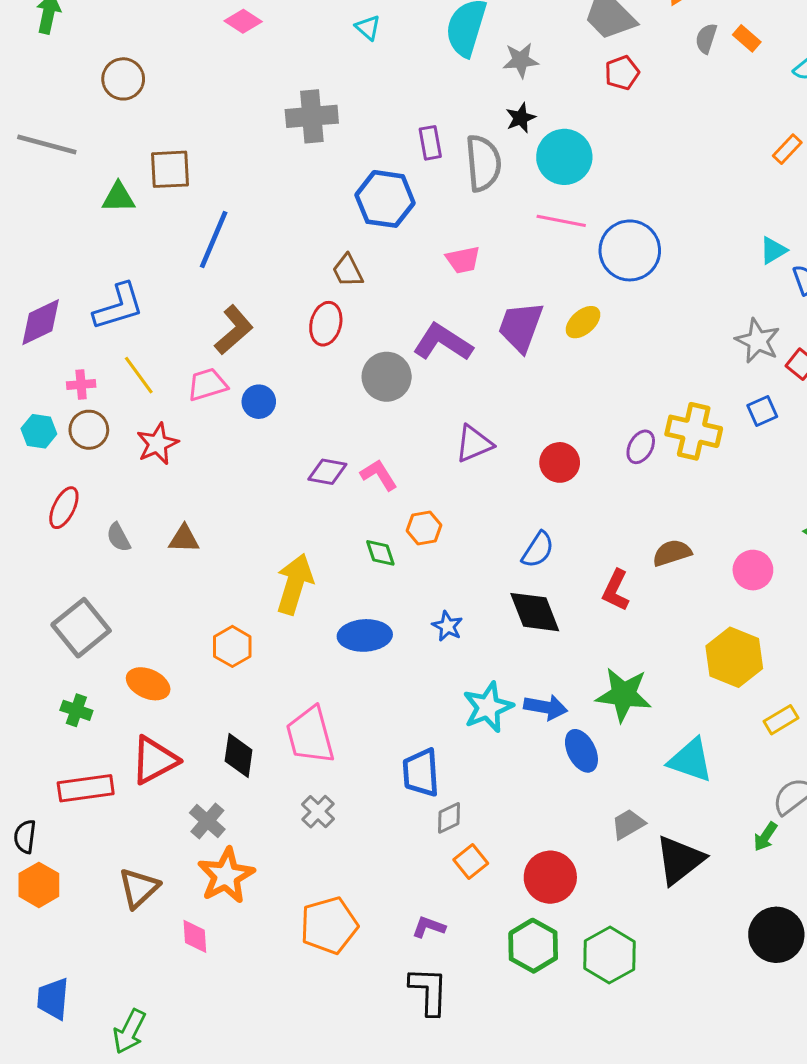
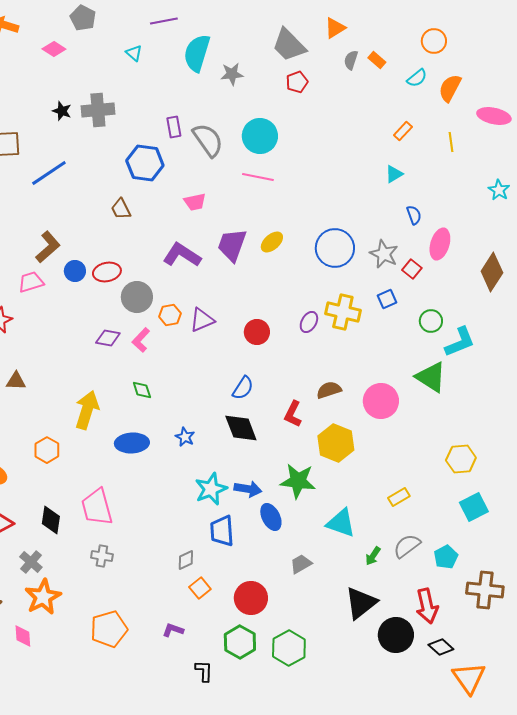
black star: (521, 118) -> (62, 111), moved, turned -30
gray semicircle: (483, 163) -> (208, 140), turned -30
blue line: (214, 240) -> (49, 173), moved, turned 33
blue circle: (630, 250) -> (335, 248), moved
cyan triangle: (773, 250) -> (394, 174), moved
red ellipse: (326, 324) -> (107, 272), moved, turned 64
gray circle: (387, 377) -> (137, 297), moved
blue circle: (259, 402) -> (75, 271), moved
pink L-shape: (379, 475) -> (141, 340), turned -105
orange hexagon: (424, 528) -> (170, 315), moved
pink circle: (753, 570) -> (381, 401), size x1.4
yellow hexagon: (734, 657) -> (336, 443), moved
blue trapezoid: (421, 773) -> (222, 531), moved
gray cross: (318, 812) -> (102, 556), turned -35
green arrow: (765, 837) -> (373, 556), moved
black triangle: (680, 860) -> (361, 603), moved
black L-shape: (429, 991) -> (204, 671), moved, size x0.7

